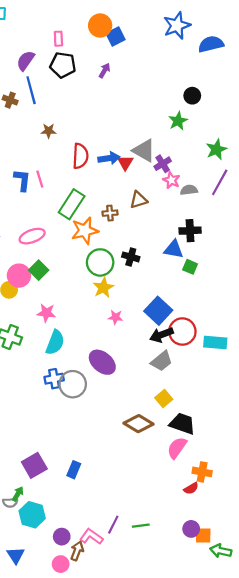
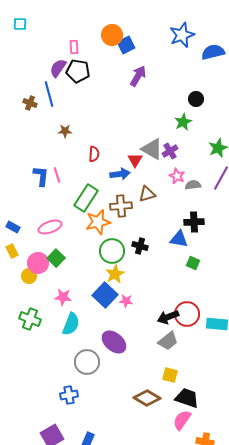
purple semicircle: (26, 61) -> (58, 68), moved
purple arrow: (104, 70) -> (138, 76), moved, size x1.5
red semicircle: (80, 156) -> (94, 154), size x0.7
blue arrow: (109, 158) -> (120, 174), moved
purple cross: (163, 164) -> (170, 151), moved
brown cross: (110, 213) -> (121, 206), size x1.5
green square: (190, 267) -> (193, 263), moved
blue square: (158, 311) -> (105, 295), moved
blue cross: (54, 379) -> (69, 395), moved
yellow square: (164, 398) -> (170, 375), turned -35

